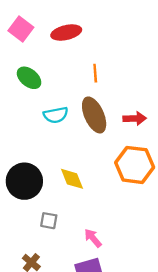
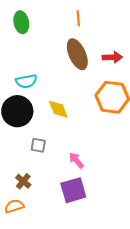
green ellipse: (29, 78) -> (21, 22), turned 40
cyan semicircle: (56, 115) -> (26, 81), moved

